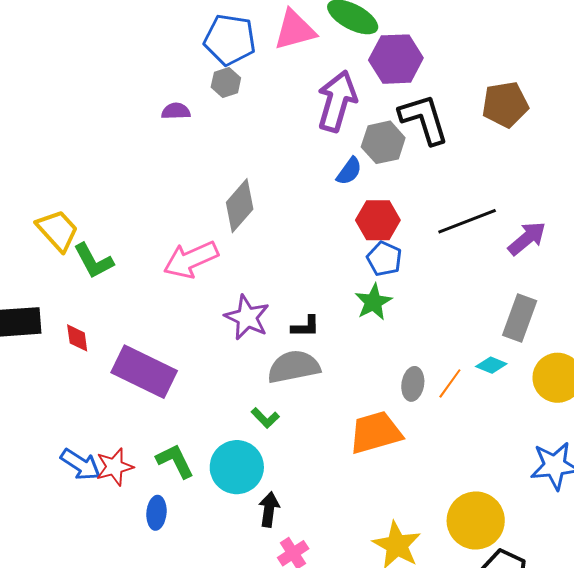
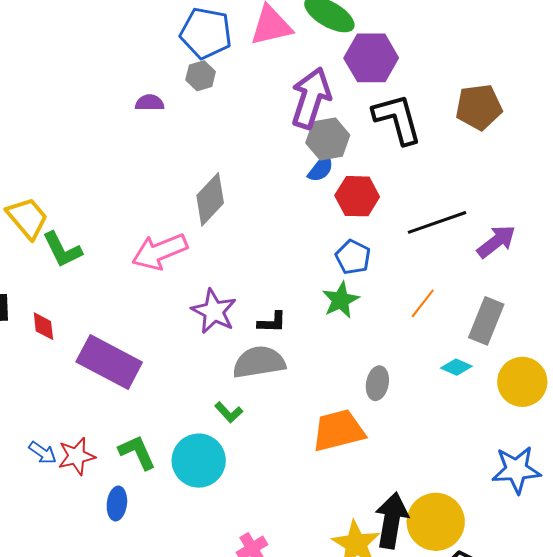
gray hexagon: (383, 142) -> (328, 139), moved
red hexagon: (378, 220) -> (357, 196), moved
orange line: (450, 383) -> (423, 303), moved
blue arrow: (81, 464) -> (43, 453), size x0.7
black arrow: (269, 509) -> (392, 520), moved, size x1.6

